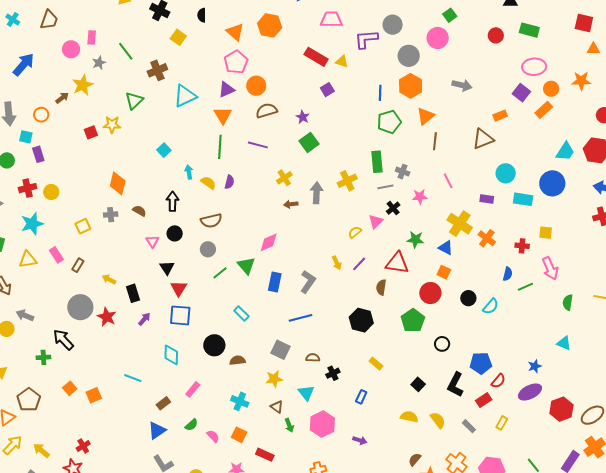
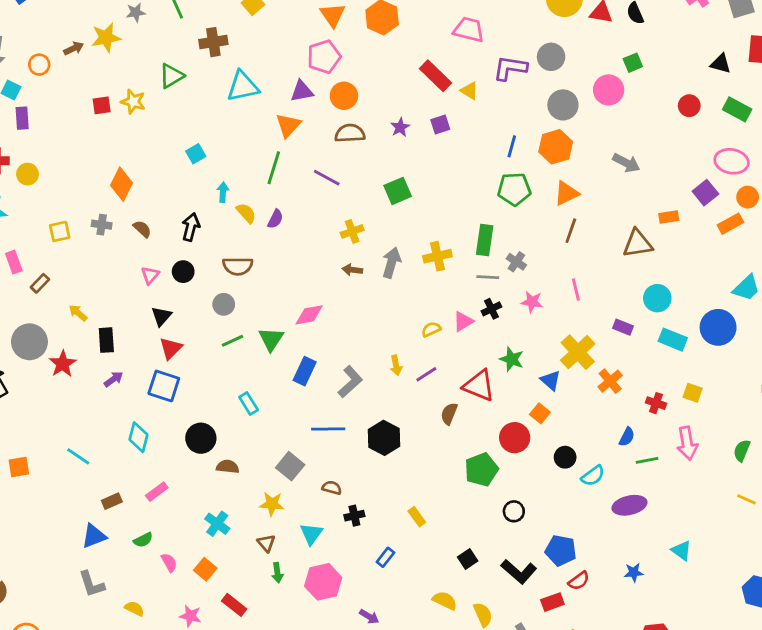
purple star: (303, 117) -> (400, 127), moved
green semicircle: (568, 302) -> (742, 451), moved
black hexagon: (361, 320) -> (384, 438), moved
black L-shape: (455, 385) -> (519, 572), turned -90
purple ellipse: (530, 392) -> (629, 505), moved

